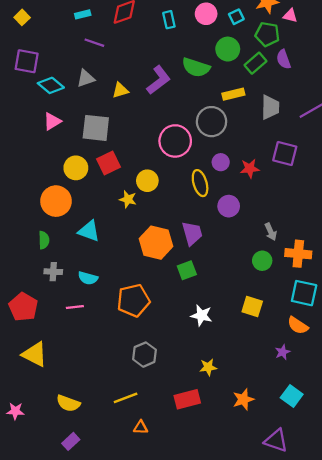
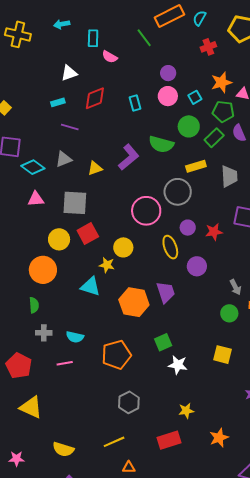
pink triangle: (52, 121) -> (36, 199), turned 30
cyan triangle: (89, 231) -> (90, 286), moved
green square: (187, 270) -> (163, 342), moved

